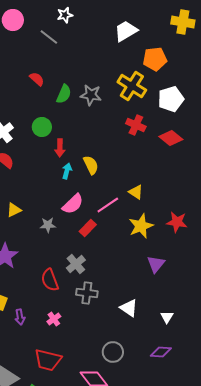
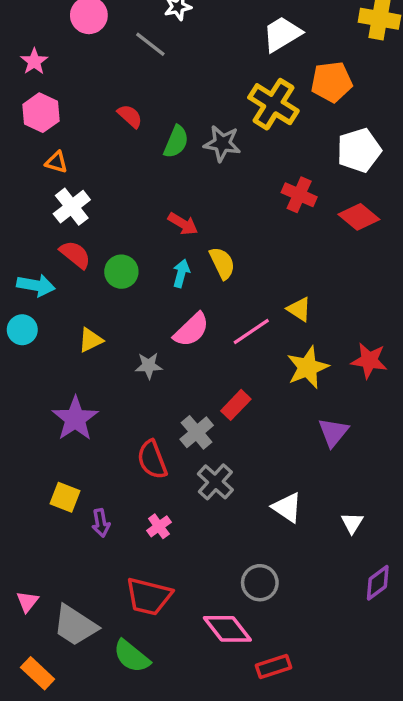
yellow cross: (132, 86) -> (273, 104), moved
green circle: (42, 127) -> (121, 272), moved
red arrow: (60, 148) -> (183, 224), moved, turned -60
red rectangle: (88, 228) -> (236, 405), moved
gray cross: (87, 293) -> (215, 482), turned 35
purple diamond: (161, 352) -> (378, 583), moved, turned -40

